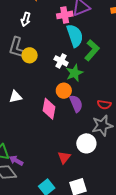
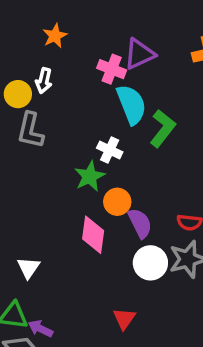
pink cross: (65, 15) -> (112, 69), turned 35
yellow circle: (30, 55) -> (18, 94), moved
green star: (74, 73) -> (90, 176), moved
white triangle: (15, 97) -> (28, 268), moved, turned -40
white circle: (86, 143) -> (150, 263), moved

